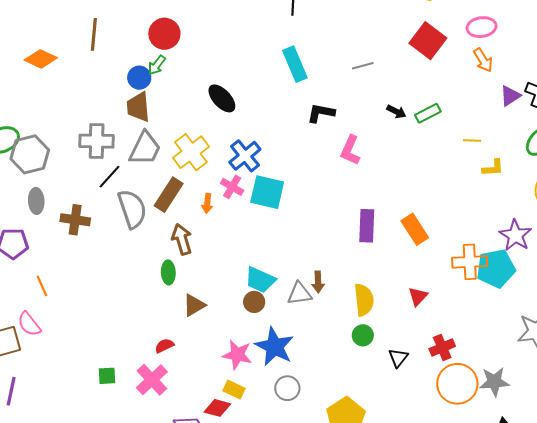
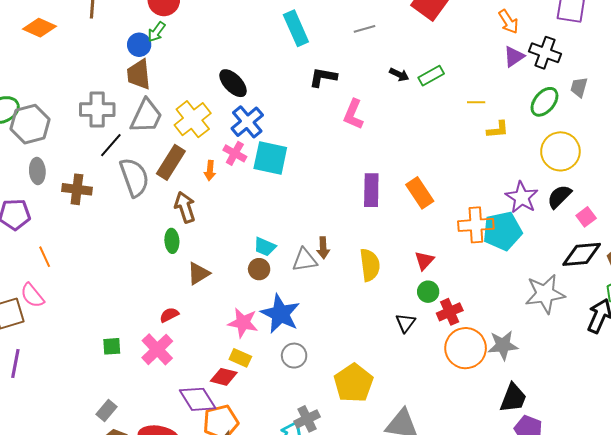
orange arrow: (483, 60) -> (508, 22), moved
black ellipse: (222, 98) -> (233, 83), moved
cyan trapezoid: (260, 280) -> (265, 247), size x0.7
green circle: (363, 335) -> (428, 292), moved

